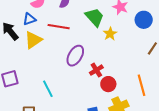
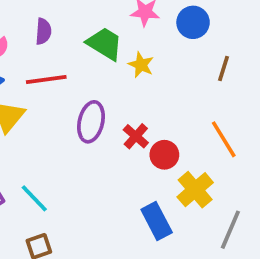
cyan line: (48, 89) -> (34, 198), moved

